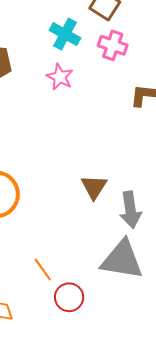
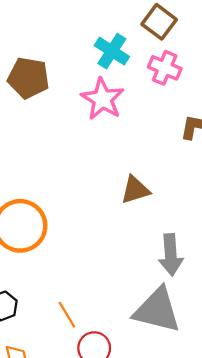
pink star: (60, 77) -> (102, 99), size x1.4
brown triangle: (94, 187) -> (135, 190), moved, turned 36

